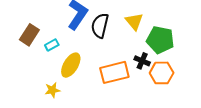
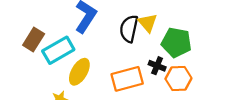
black semicircle: (100, 26) -> (129, 29), moved
cyan rectangle: (52, 45) -> (58, 50), size x2.0

